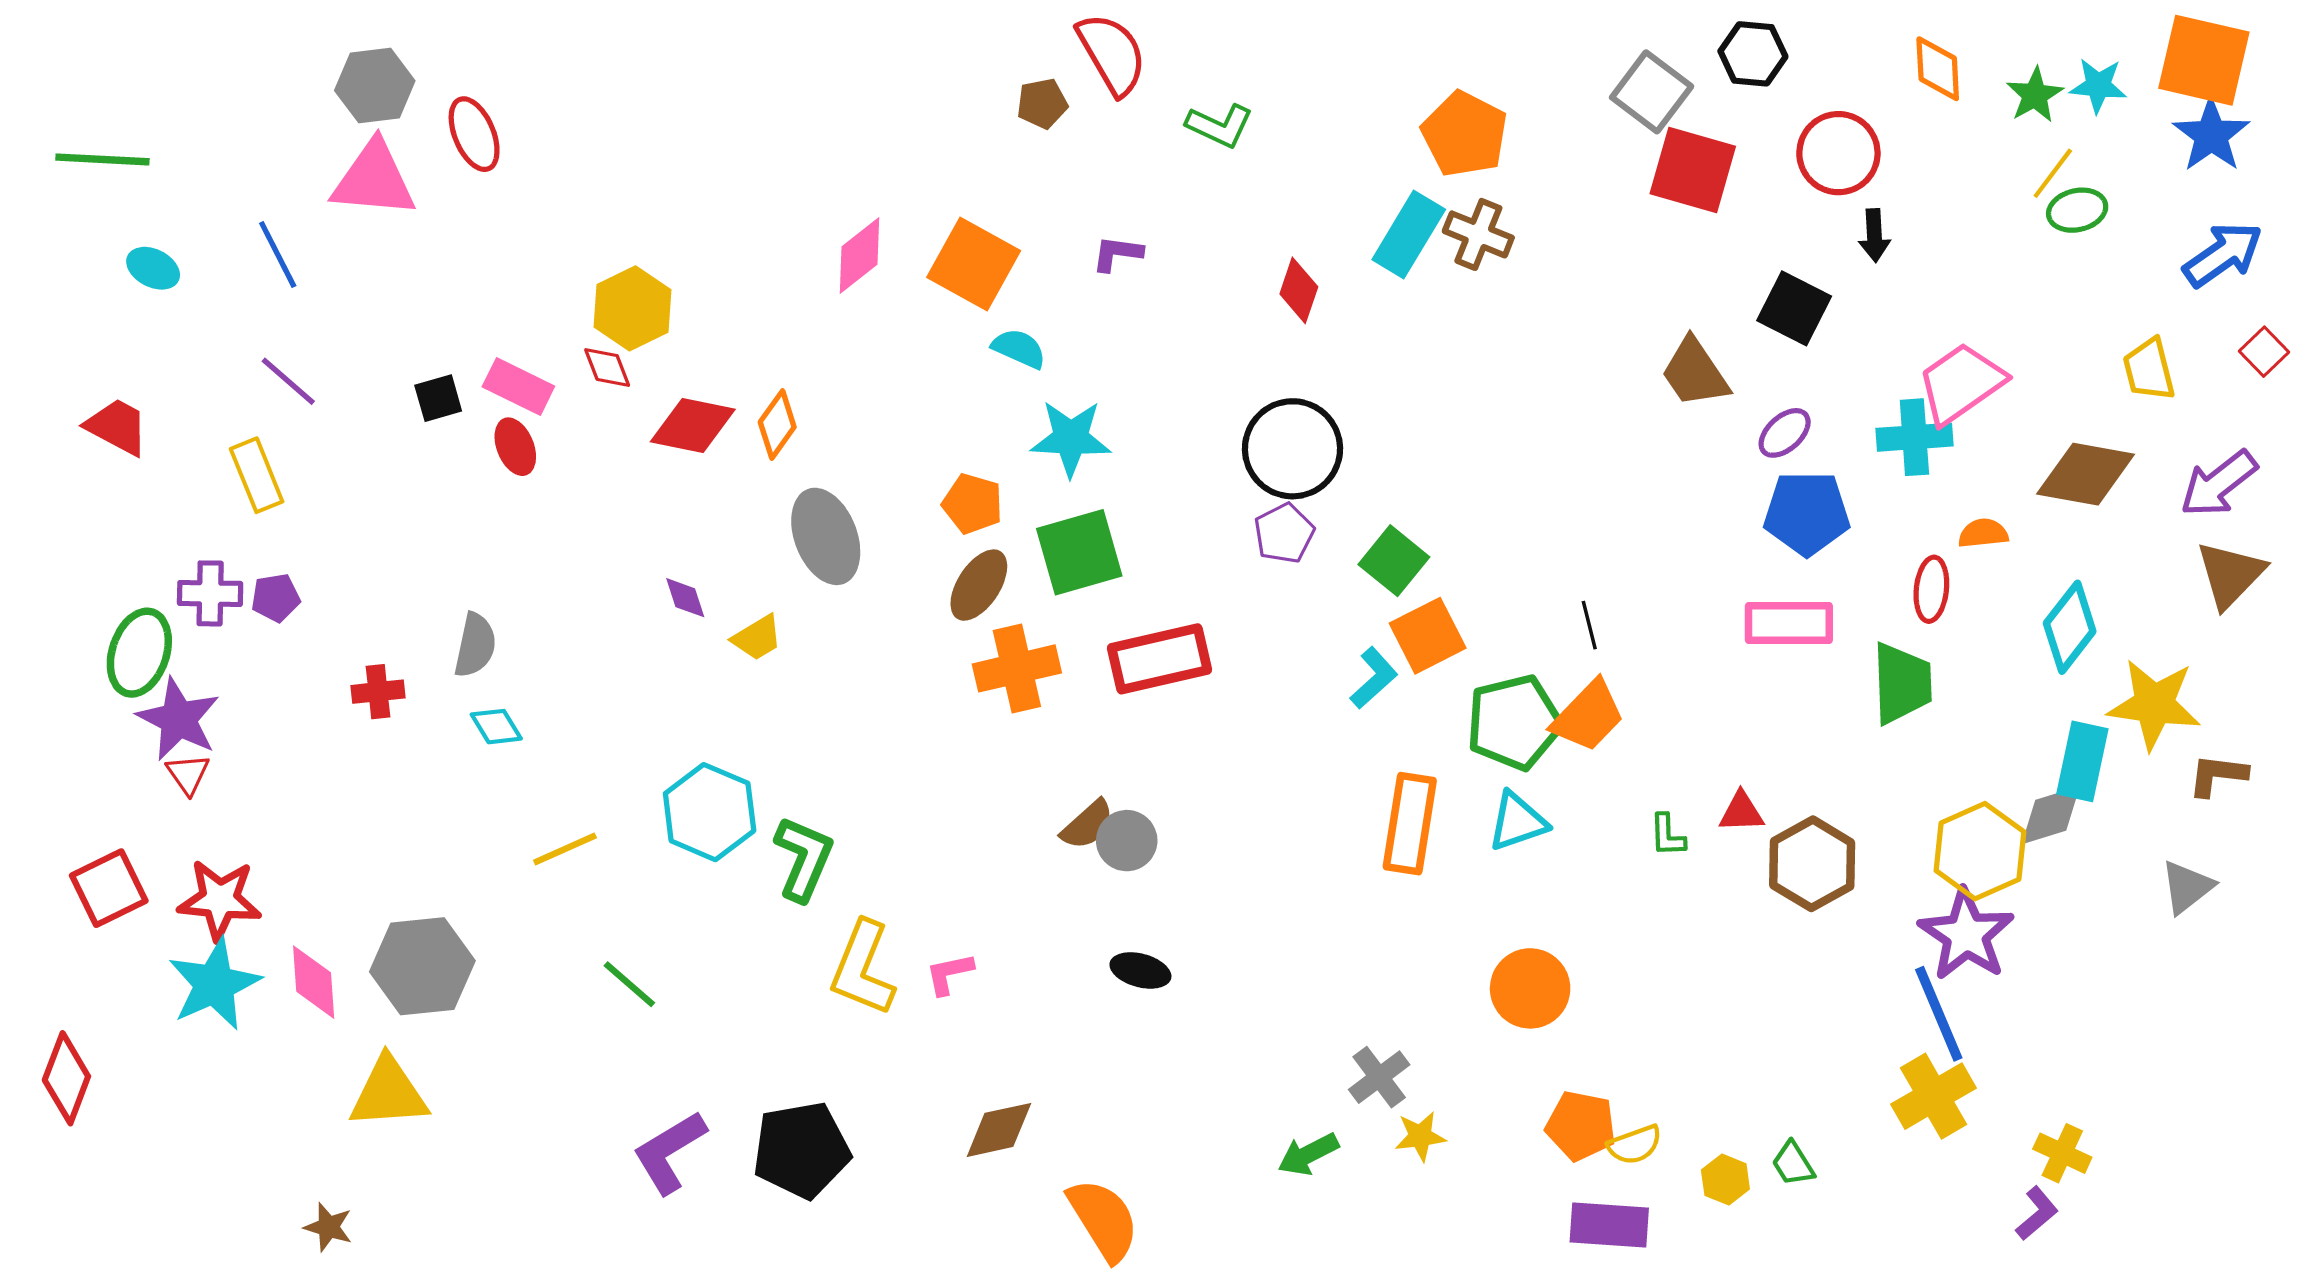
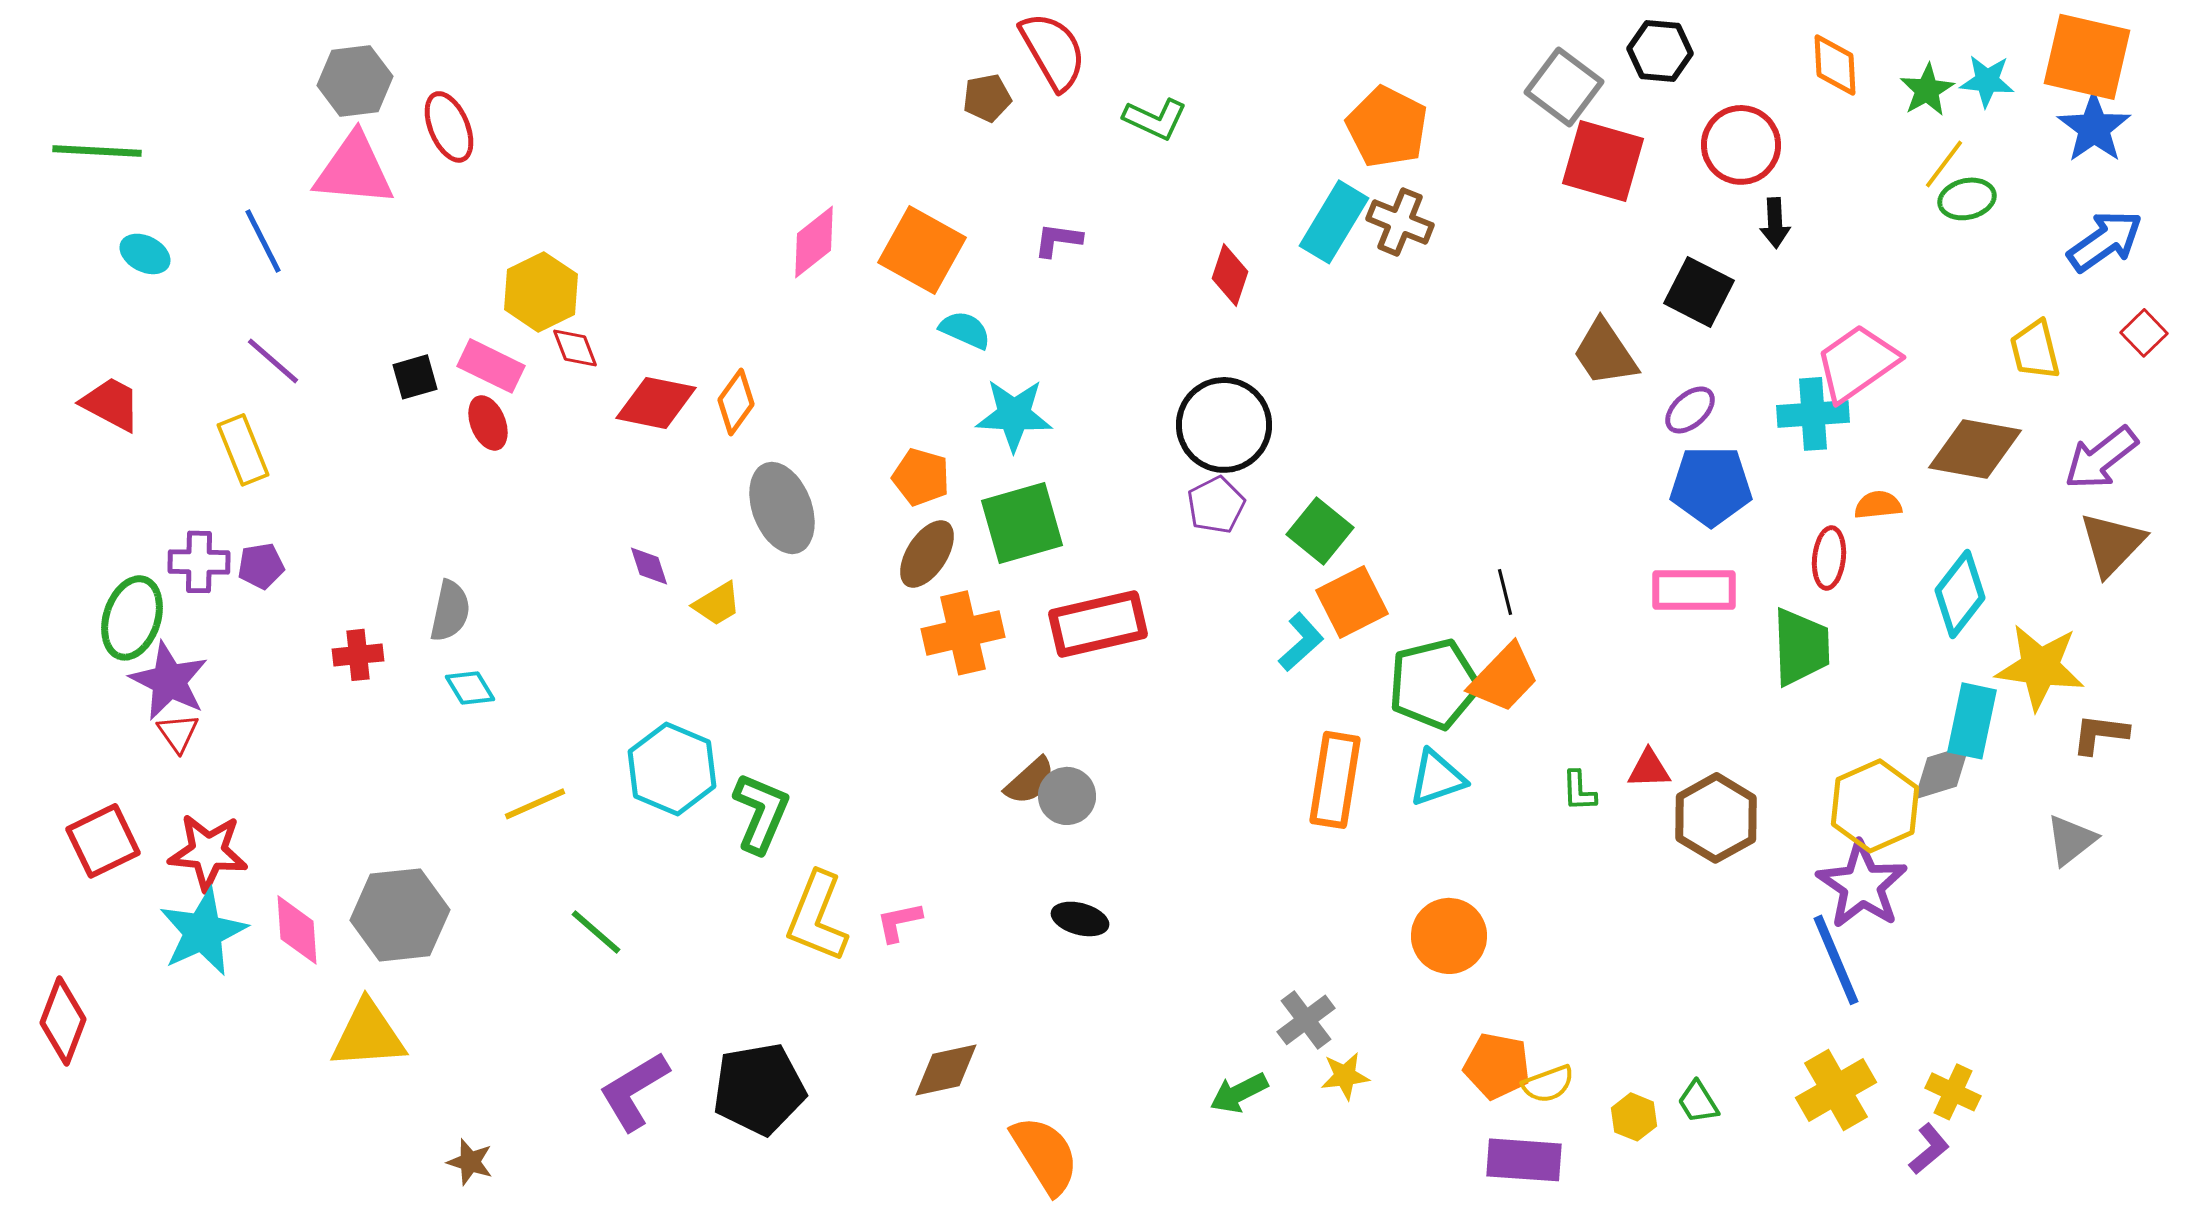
yellow hexagon: (632, 308) -> (541, 292), moved
yellow cross: (1933, 1096) -> (1836, 1090), moved
brown star: (328, 1227) -> (470, 1162), moved

